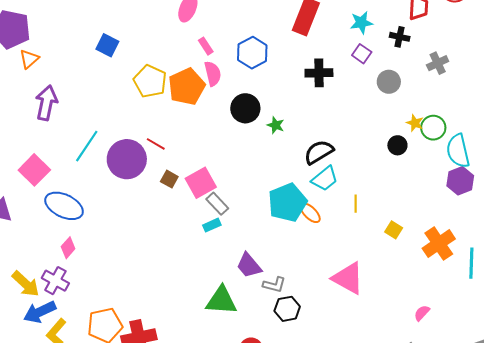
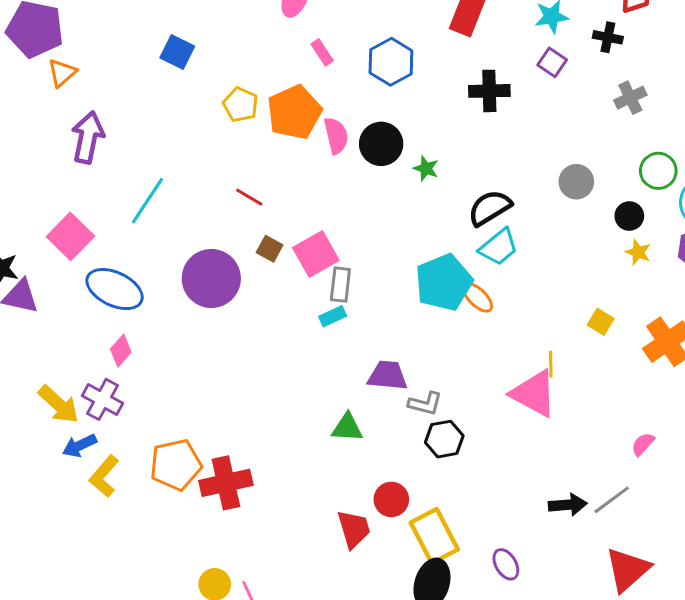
gray cross: (438, 63) -> (630, 98), moved
pink semicircle: (213, 74) -> (336, 136), moved
yellow pentagon: (150, 81) -> (240, 105), size x0.7
gray circle: (389, 82) -> (576, 182), moved
yellow star: (415, 123) -> (638, 252), moved
black circle: (397, 145) -> (629, 216), moved
purple circle: (127, 159) -> (211, 278), moved
gray rectangle: (217, 204) -> (340, 285), turned 50
yellow line: (356, 204) -> (551, 364), moved
purple trapezoid: (249, 265) -> (388, 376), turned 136
green triangle: (221, 301) -> (347, 427), size x0.7
blue arrow: (40, 312) -> (80, 446), size x0.7

